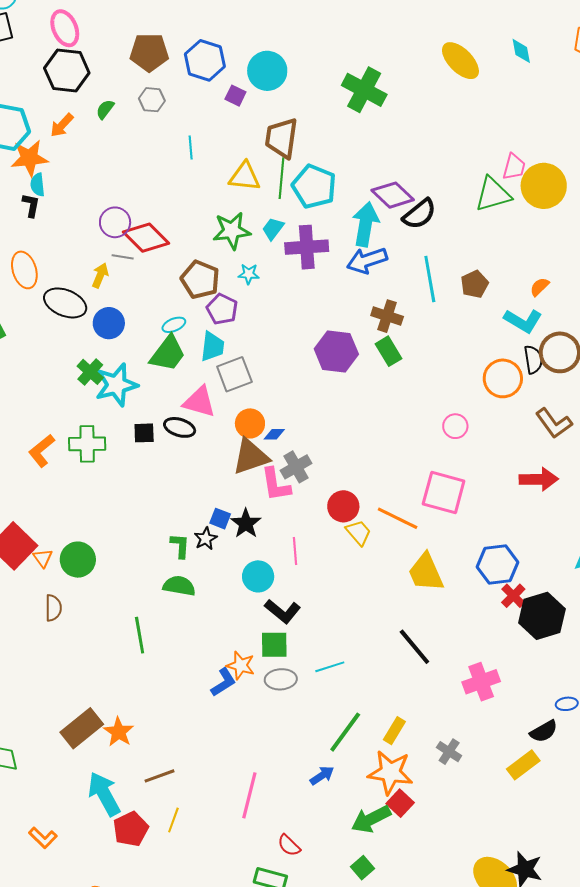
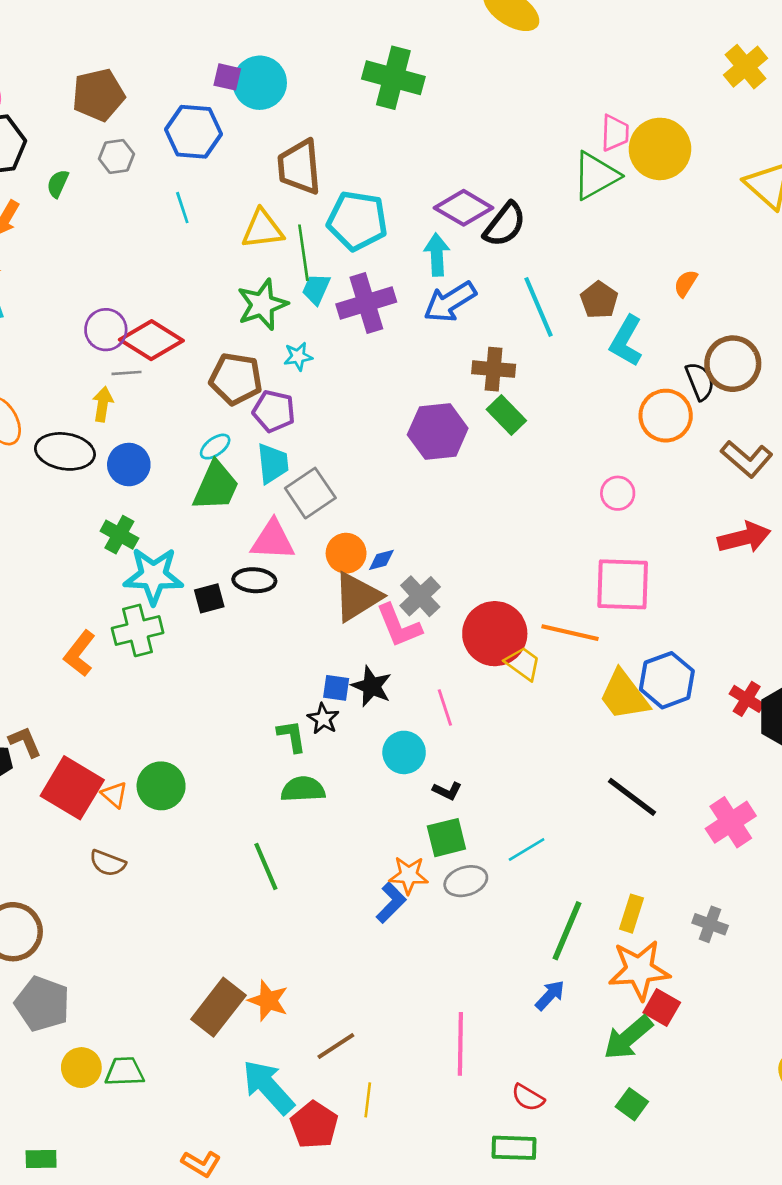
blue hexagon: (205, 60) -> (193, 132), moved
purple square: (235, 96) -> (227, 77), moved
green line: (282, 178) -> (303, 253), moved
cyan arrow: (366, 224) -> (437, 255), size x0.7
cyan L-shape: (523, 321) -> (626, 341), moved, turned 102
cyan star: (116, 385) -> (153, 576), moved, turned 30
red circle: (343, 506) -> (495, 634), size x1.5
blue hexagon: (498, 565) -> (667, 680), moved
brown semicircle: (53, 608) -> (108, 863), moved, turned 124
black L-shape: (283, 611) -> (447, 791), size x0.6

